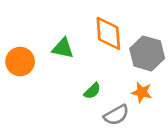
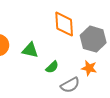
green triangle: (63, 48) -> (30, 50), moved

